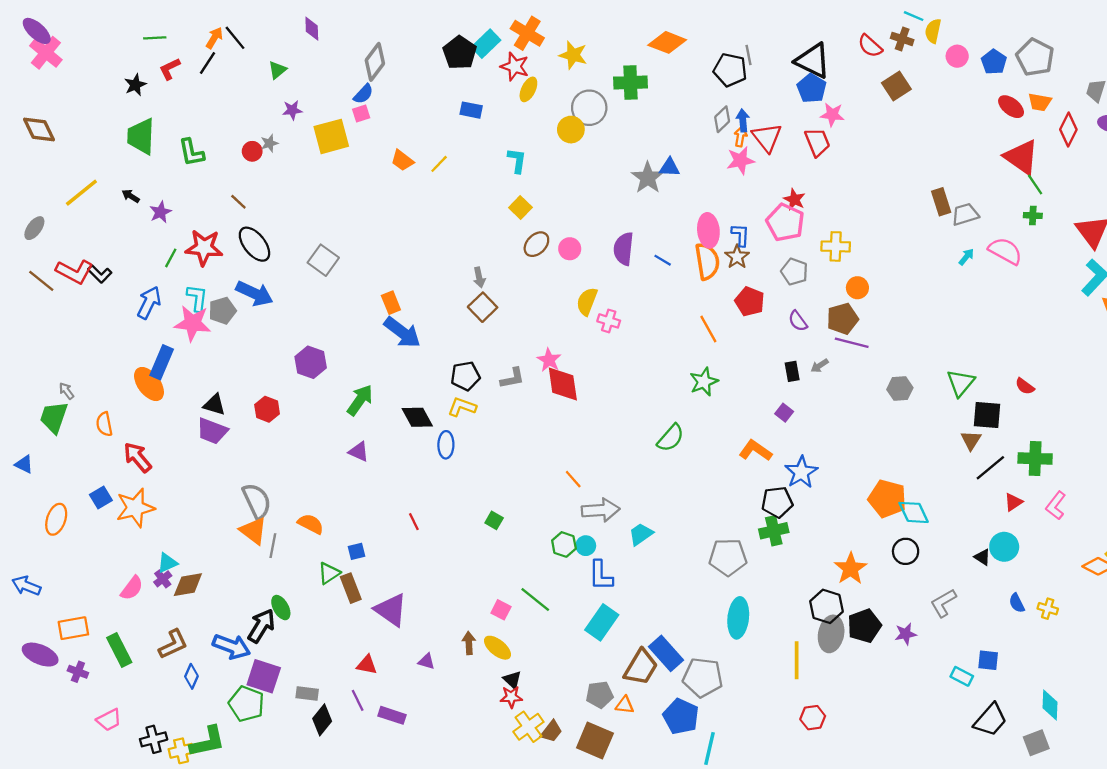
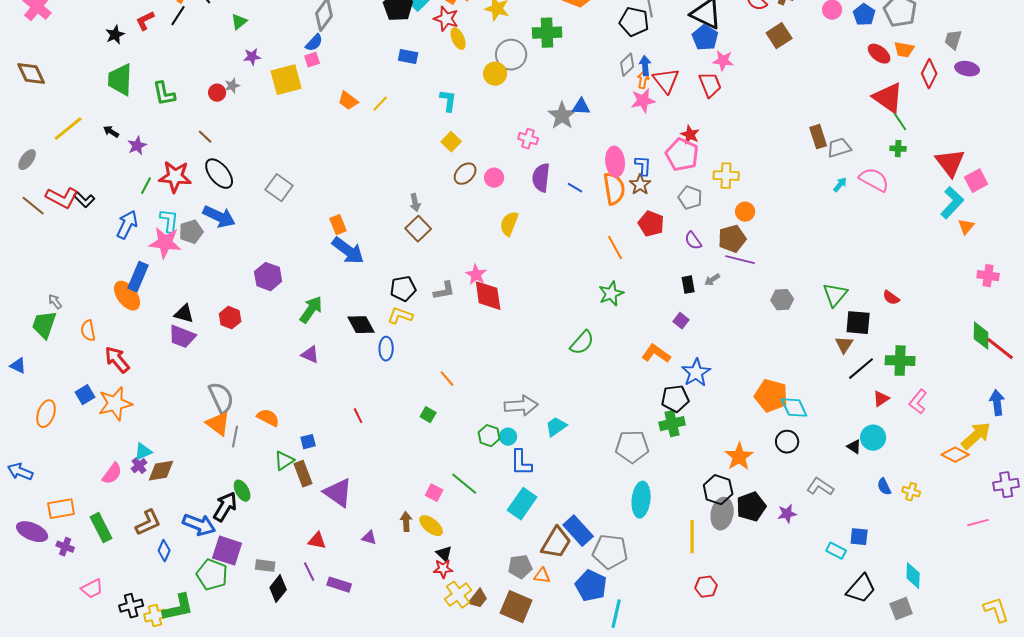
yellow ellipse: (528, 89) -> (458, 39), turned -50
pink cross: (609, 321) -> (528, 139), moved
orange line: (573, 479) -> (447, 379), moved
gray L-shape: (943, 603) -> (820, 487), turned 64

